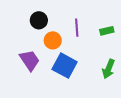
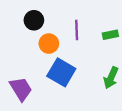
purple trapezoid: (30, 60) -> (21, 89), moved

